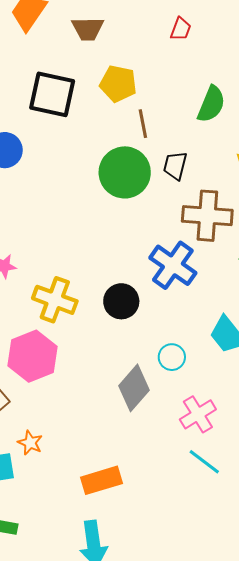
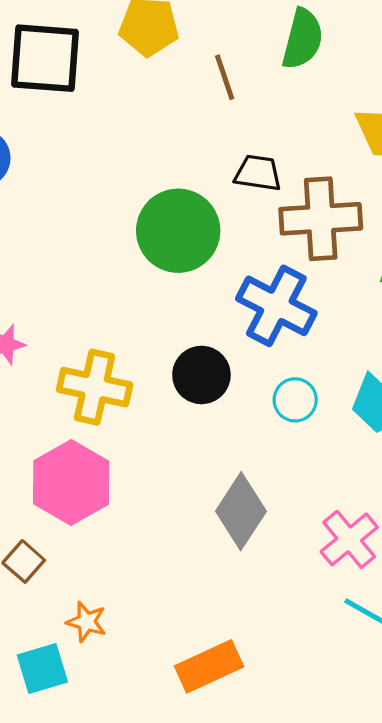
brown line: (143, 124) -> (225, 77), moved
black trapezoid: (175, 166) -> (258, 173), moved, turned 92
green circle: (125, 172) -> (178, 231), moved
cyan circle: (172, 357) -> (295, 400), moved

